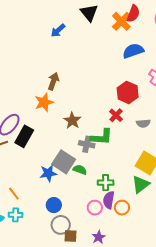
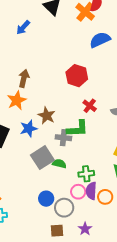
red hexagon: (128, 92) -> (77, 76), moved
gray square: (64, 162) -> (42, 158), turned 30
blue star: (48, 173) -> (29, 128), moved
blue circle: (54, 205) -> (46, 199), moved
pink circle: (95, 208) -> (78, 192), moved
gray circle: (61, 225) -> (64, 208), moved

